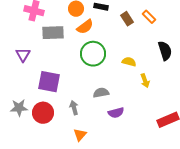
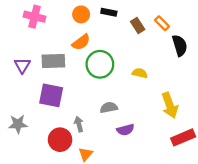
orange semicircle: (85, 27) -> (81, 42), moved
gray rectangle: (53, 33) -> (53, 61), moved
black semicircle: (165, 51) -> (180, 45), moved
yellow arrow: (145, 81) -> (170, 105), moved, size x1.6
red circle: (43, 113) -> (60, 140), moved

